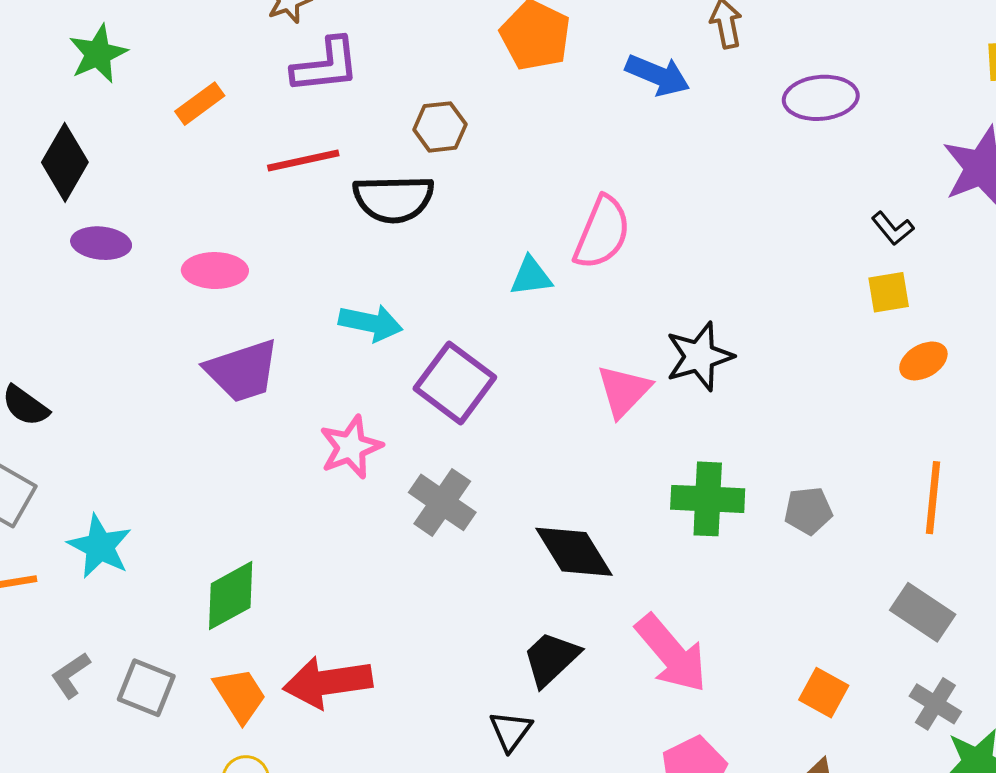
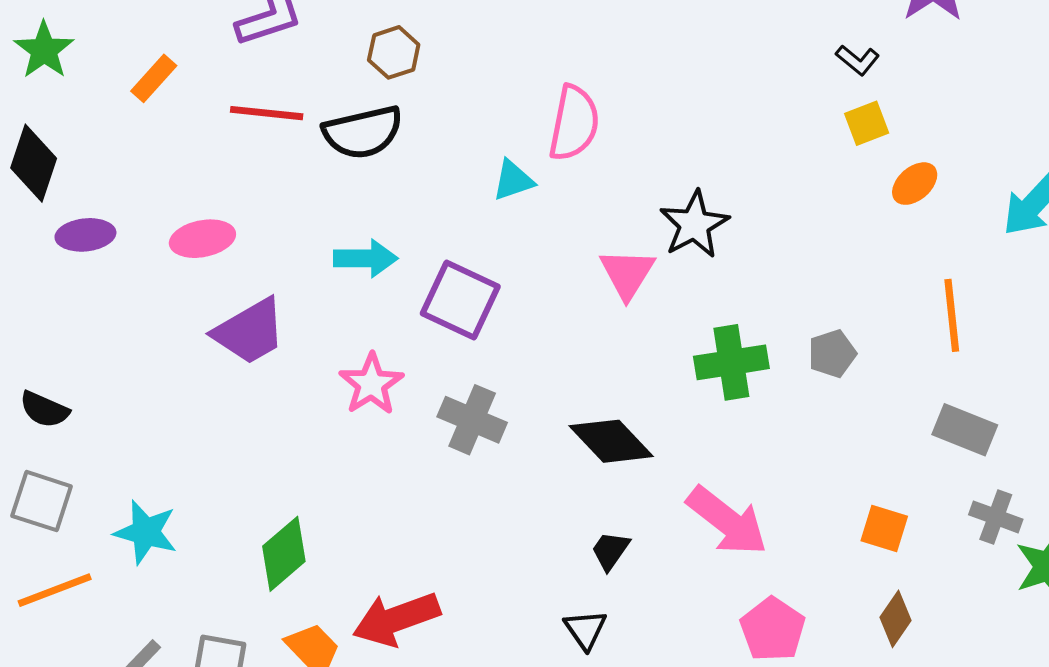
red line: (303, 161) -> (267, 113), turned 30
black trapezoid: (551, 659) -> (610, 551), size x0.7

